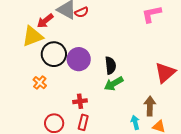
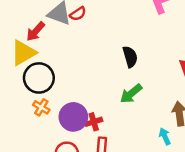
black circle: (54, 54) -> (39, 78), moved
purple circle: (79, 59) -> (73, 117), moved
black semicircle: (110, 65) -> (130, 57), moved

